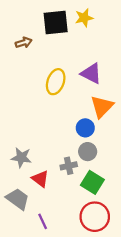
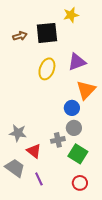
black square: (56, 22) -> (47, 33), moved
purple triangle: (91, 73) -> (77, 62), turned -48
red circle: (95, 217) -> (80, 183), size x0.6
purple line: (43, 221) -> (39, 179), moved

